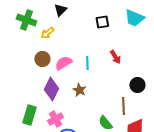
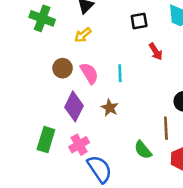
yellow arrow: (47, 33) -> (83, 35), moved
red arrow: (115, 57) -> (156, 52), moved
pink semicircle: (63, 63) -> (89, 73), turned 90

